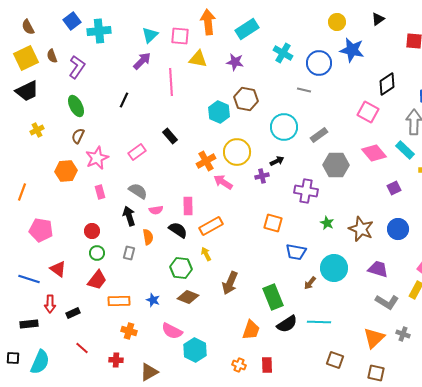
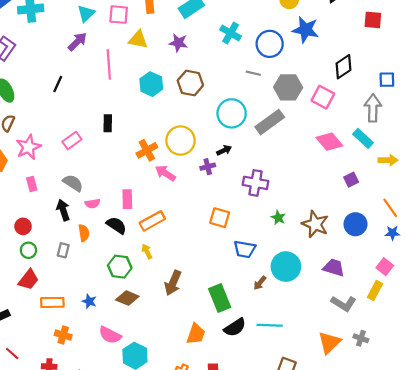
cyan hexagon: (219, 112) -> (151, 84), moved
gray rectangle: (319, 135) -> (270, 122), size x1.5
black rectangle: (170, 136) -> (108, 123), turned 42
gray hexagon: (336, 165) -> (288, 87), moved

